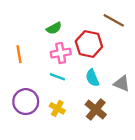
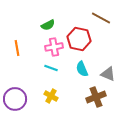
purple circle: (26, 102) -> (15, 99), moved
brown cross: (96, 109) -> (96, 97), moved, turned 30

